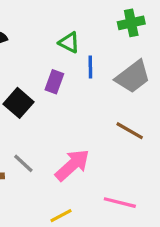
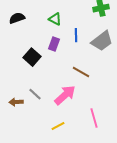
green triangle: (69, 42) -> (55, 19), moved
brown line: (130, 131) -> (81, 72), moved
pink line: (120, 203) -> (94, 118), turned 60

